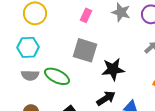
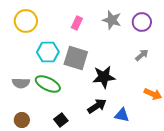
cyan hexagon: (28, 47) -> (48, 52), moved

